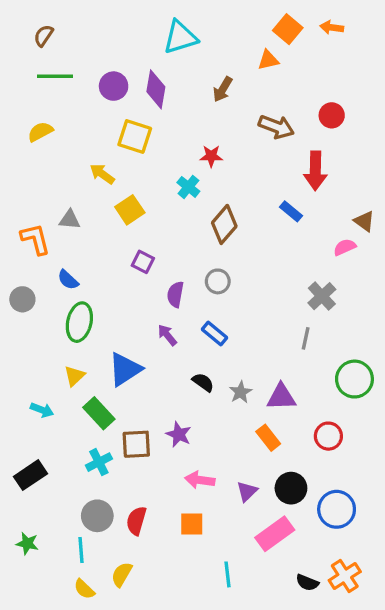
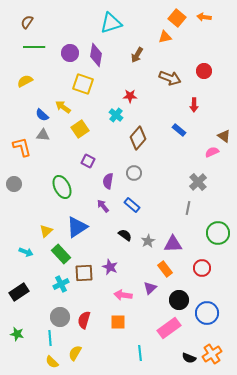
red arrow: (315, 171) -> (194, 105), size x0.6
blue semicircle: (68, 280) -> (42, 115), moved
green ellipse: (79, 322) -> (62, 187), moved, turned -40
purple triangle: (247, 491) -> (150, 288), moved

